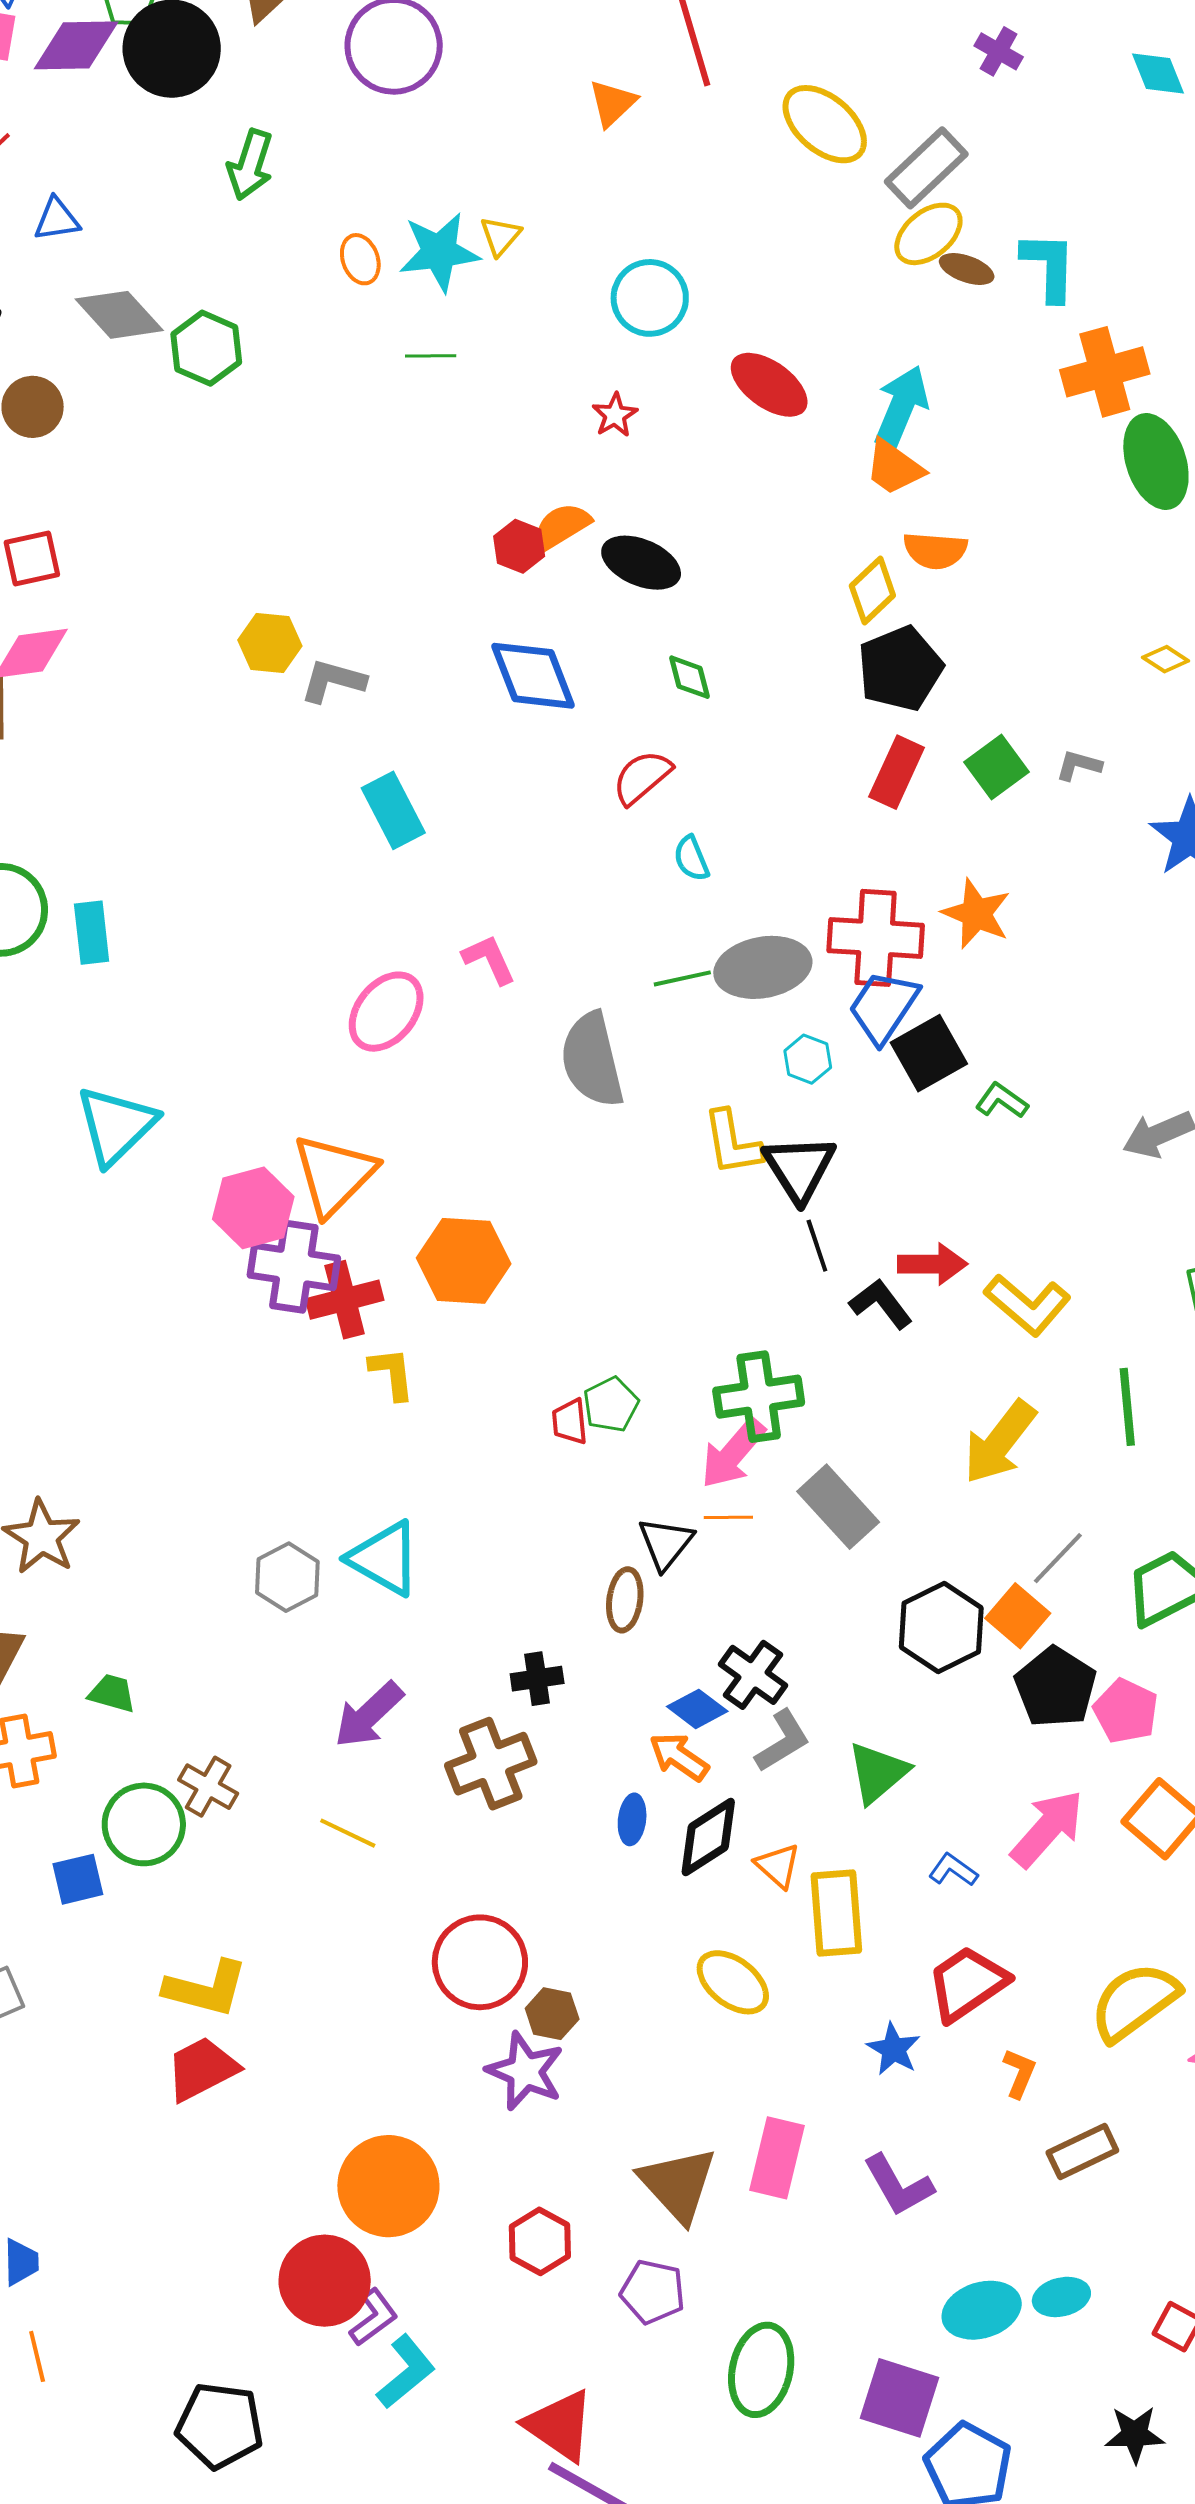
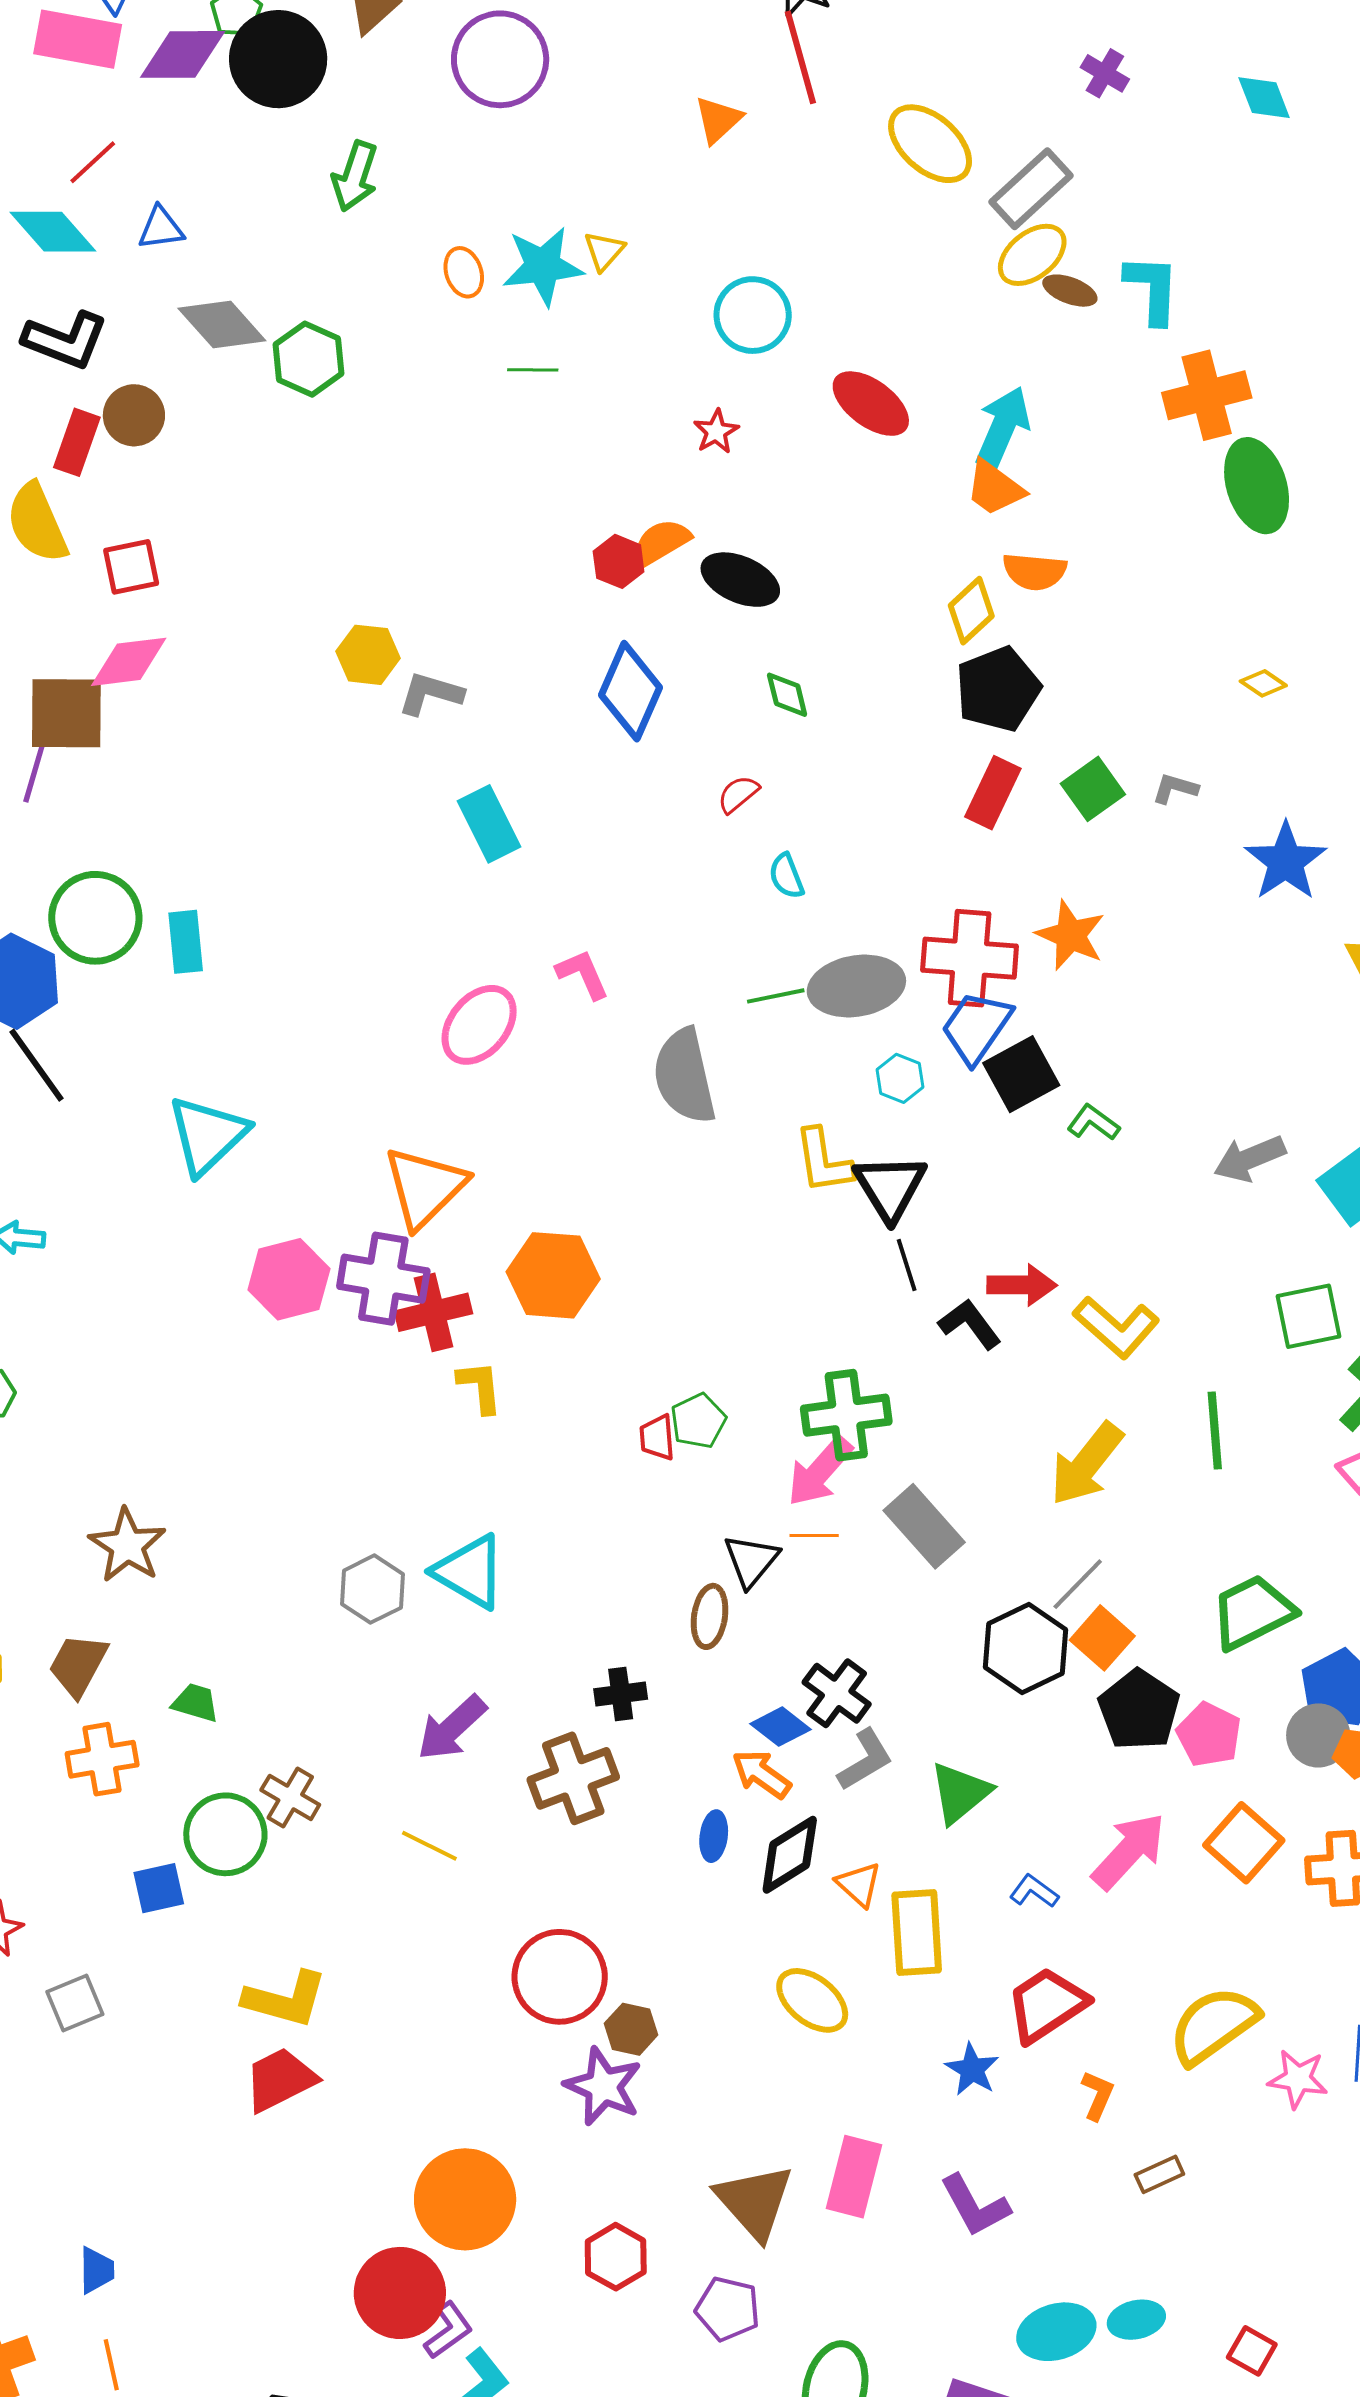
blue diamond: (533, 676) -> (631, 691), turned 44
red semicircle: (642, 777) -> (738, 794), size x0.7
pink hexagon: (253, 1208) -> (289, 1279), moved
gray line: (1058, 1558) -> (1078, 1584), moved
brown rectangle: (1082, 2151) -> (1159, 2174), size x0.7

